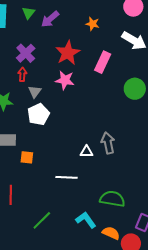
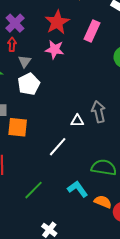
orange square: (27, 157) -> (18, 127), size x1.5
white line: (67, 177) -> (58, 147), turned -50

